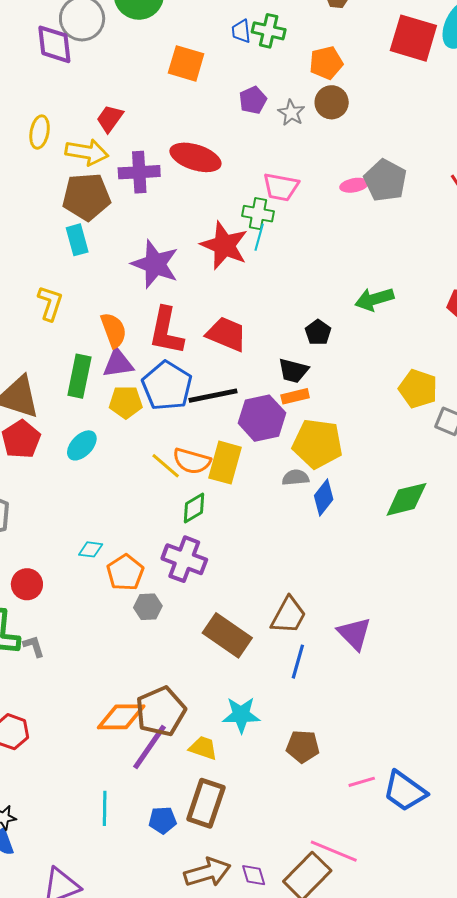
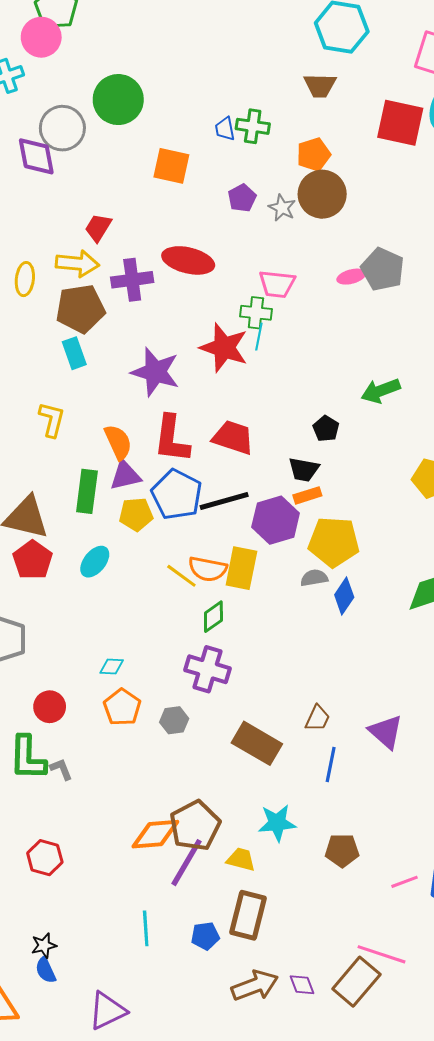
brown circle: (332, 102) -> (322, 194), size x1.4
yellow ellipse: (40, 132) -> (25, 279), moved
orange pentagon: (125, 572) -> (122, 707), moved
brown trapezoid: (288, 615) -> (317, 718), size x0.7

